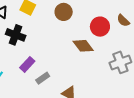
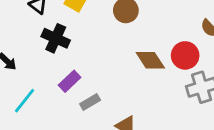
red circle: (100, 27) -> (185, 55), moved

